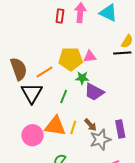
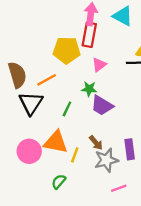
red rectangle: (60, 16) -> (89, 35), moved, size x1.5
pink triangle: (90, 56) -> (99, 65), turned -32
yellow pentagon: (71, 59) -> (67, 50), moved
yellow line: (73, 127) -> (75, 155), moved

